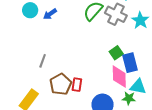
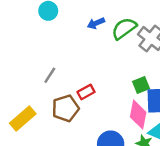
blue arrow: (50, 14) -> (96, 23), moved
red rectangle: (77, 85) -> (86, 92), moved, turned 40

